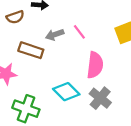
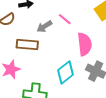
cyan diamond: (66, 92) -> (66, 72), turned -70

